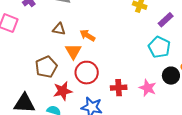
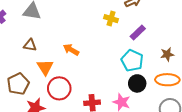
orange arrow: (87, 35) -> (71, 50), moved
black circle: (171, 76) -> (137, 83), moved

